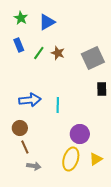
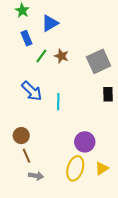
green star: (21, 18) -> (22, 11), moved
blue rectangle: (19, 45) -> (26, 38), moved
blue arrow: (30, 100) -> (32, 91), moved, turned 50
cyan line: (58, 105) -> (58, 102), moved

